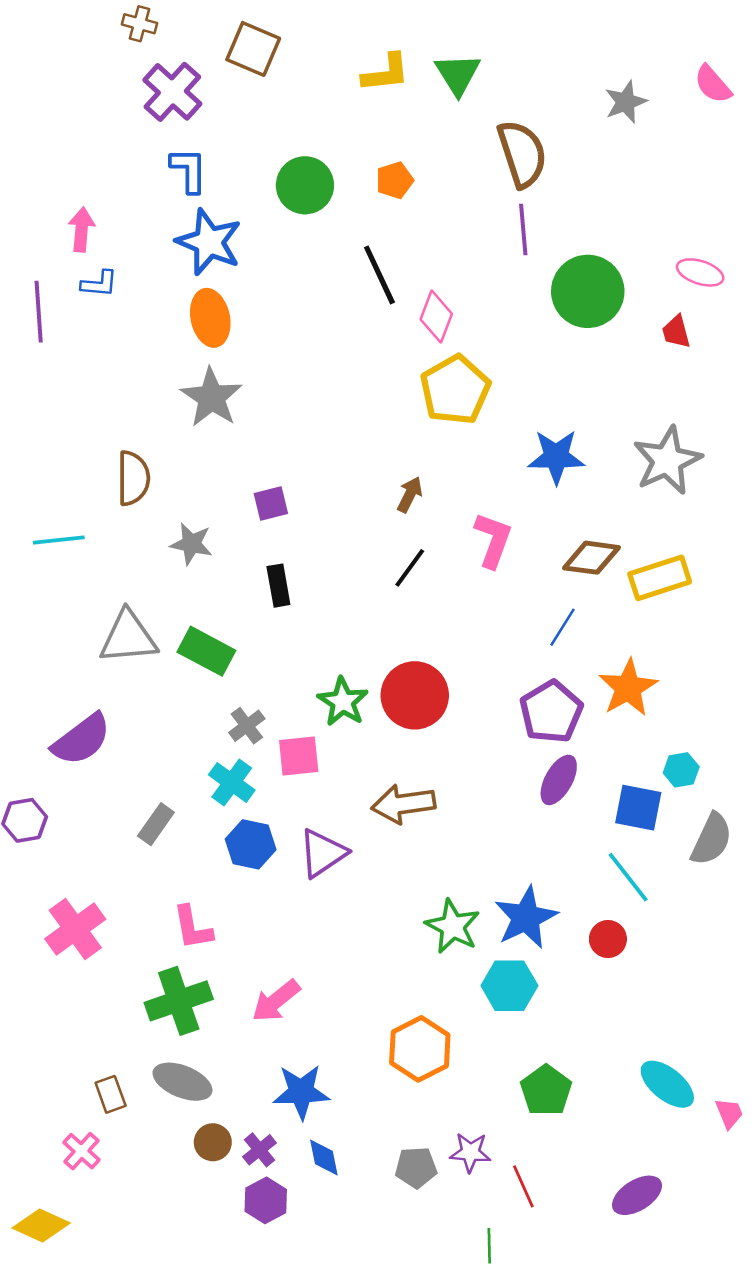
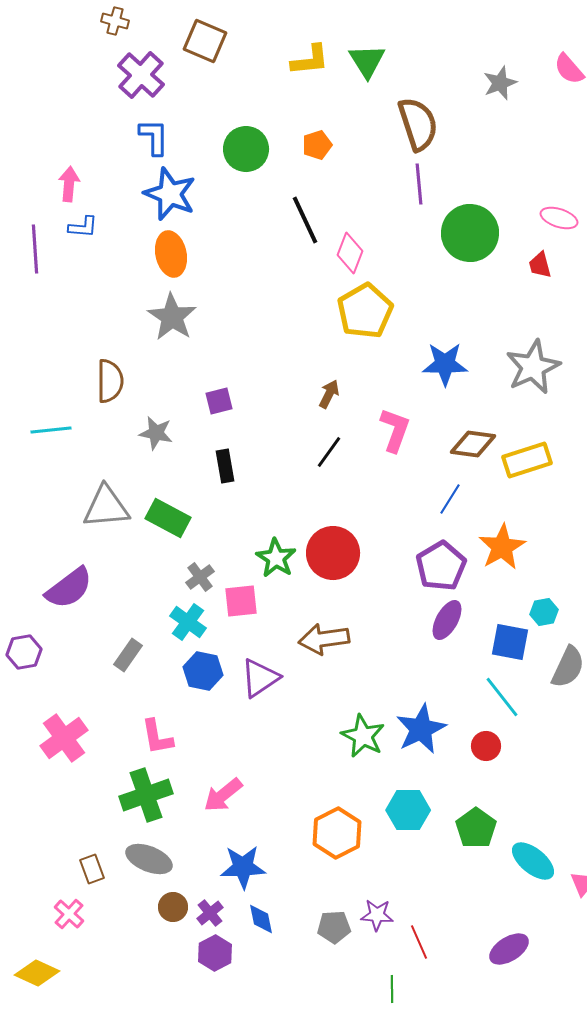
cyan hexagon: (509, 986) -> (408, 810), moved
green pentagon: (546, 1091) -> (476, 828), moved

